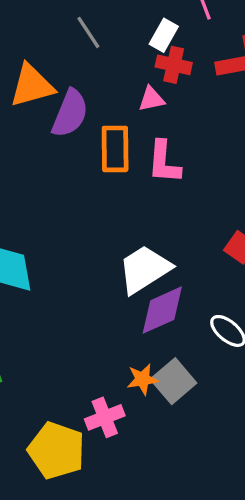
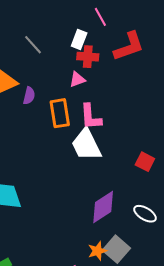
purple semicircle: (70, 113) -> (29, 96), size x0.6
white trapezoid: (144, 269) -> (86, 145), moved, turned -75

